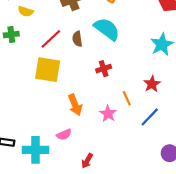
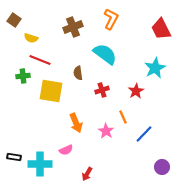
green cross: (11, 34) -> (23, 76), moved
red line: (51, 39) -> (40, 60), moved, turned 65
brown semicircle: (77, 39) -> (78, 73), moved
red star: (152, 84) -> (136, 91), moved

